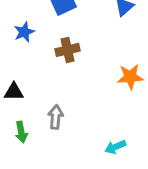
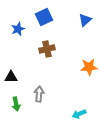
blue star: (24, 32) -> (18, 29), moved

